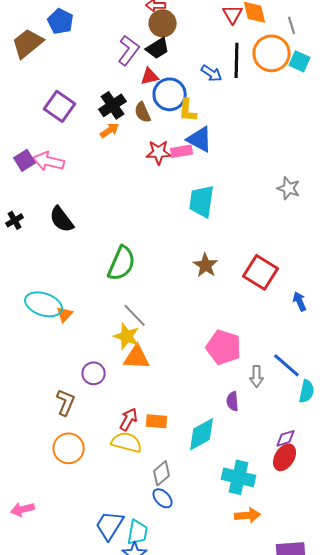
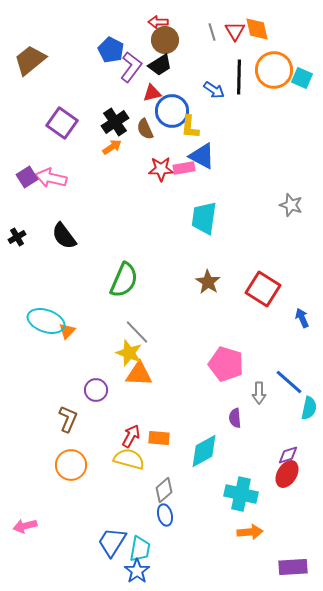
blue pentagon: (61, 21) -> (111, 50), moved
gray line: (292, 25) -> (212, 32), moved
blue ellipse: (163, 498) -> (165, 515), turned 30

